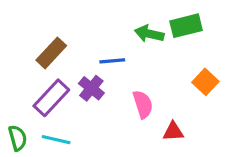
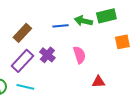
blue line: (112, 61) -> (60, 26), moved
orange square: (205, 82) -> (122, 42), moved, turned 35
pink semicircle: (143, 104) -> (79, 55), moved

